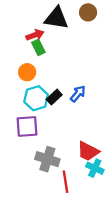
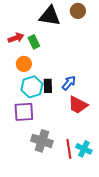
red arrow: (35, 35) -> (16, 38), moved
black rectangle: (54, 97) -> (48, 86), turned -48
red trapezoid: (88, 151) -> (78, 105), moved
red line: (65, 182) -> (69, 149), moved

